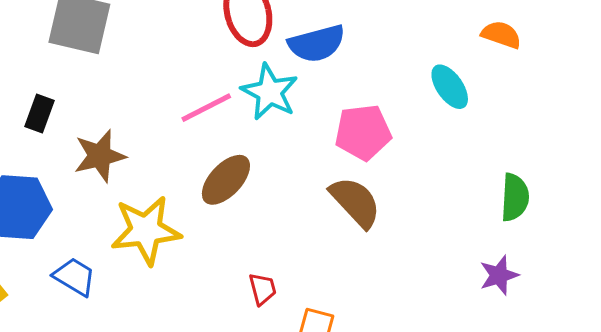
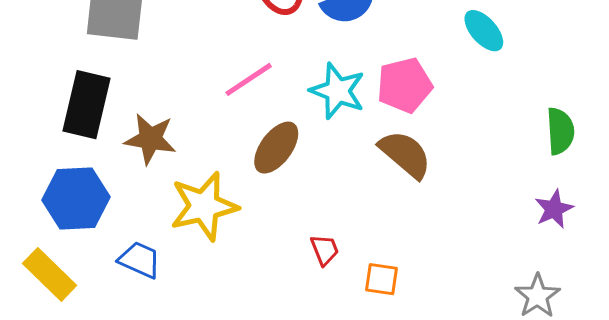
cyan star: (270, 92) -> (338, 91), moved
black rectangle: (39, 114) -> (86, 105), size x1.8
brown star: (100, 156) -> (150, 139), turned 30

